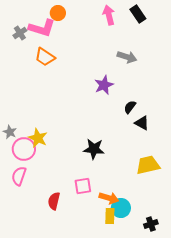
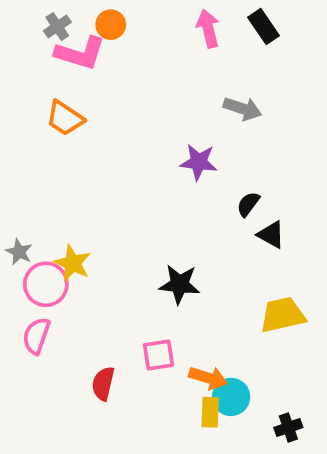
gray cross: (20, 33) -> (57, 27), moved
orange trapezoid: (45, 57) -> (65, 118), moved
purple star: (104, 85) -> (199, 162), turned 30

